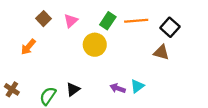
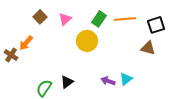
black square: (170, 27) -> (156, 25), turned 30
brown cross: (12, 89) -> (11, 55), moved

